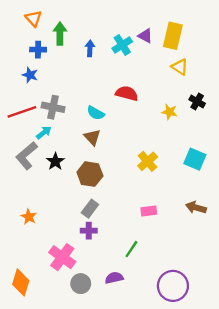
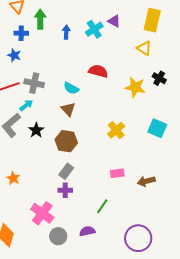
yellow rectangle: (173, 36) -> (152, 20), moved
yellow star: (169, 112) -> (135, 87), size x1.5
brown arrow: (196, 208) -> (146, 181), moved, turned -30

